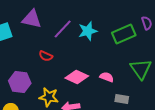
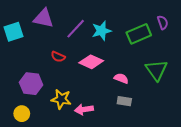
pink diamond: (77, 77) -> (91, 62), moved
gray rectangle: (122, 99) -> (124, 101), moved

